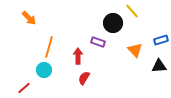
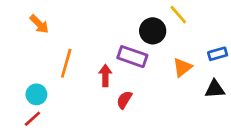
purple rectangle: (98, 42) -> (132, 57), size x1.5
orange triangle: (135, 50) -> (182, 67), turned 35
cyan circle: (44, 70) -> (36, 94), moved
red semicircle: (84, 78) -> (124, 100), moved

